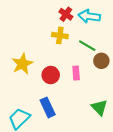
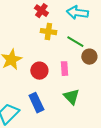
red cross: (66, 14) -> (41, 11), moved
green triangle: (99, 107) -> (71, 97), moved

